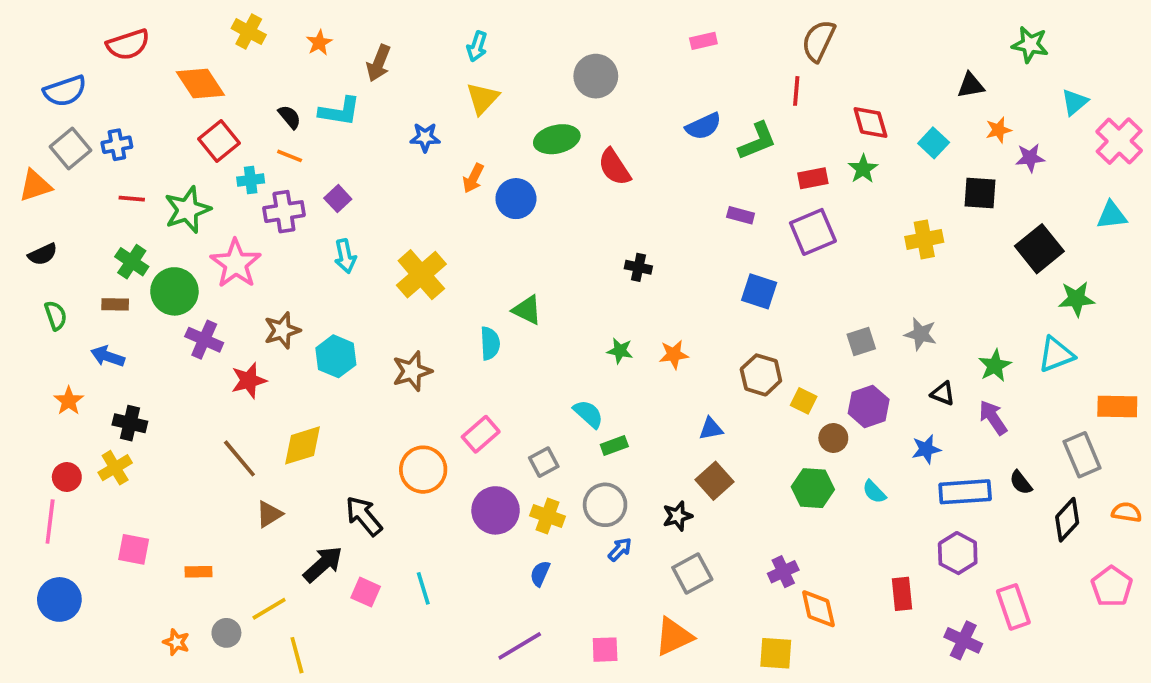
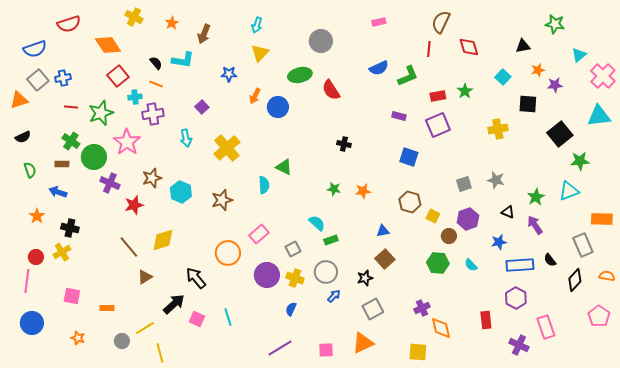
red diamond: (870, 122) -> (469, 47), moved
purple square: (338, 199) -> (202, 107), moved
cyan triangle: (1112, 215) -> (599, 116), size x1.4
orange star: (176, 642) -> (78, 338), moved

